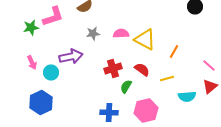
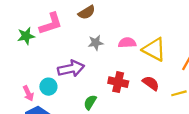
pink arrow: (32, 62) -> (28, 93), moved
red cross: (113, 68) -> (118, 82), turned 30
green semicircle: (126, 86) -> (90, 102), moved

